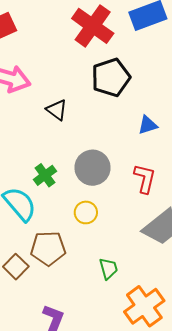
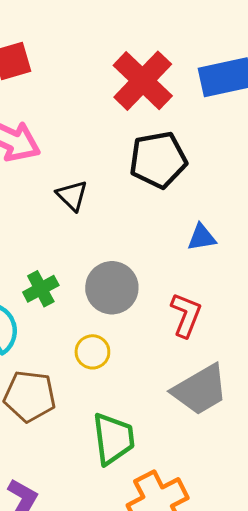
green trapezoid: (108, 269) -> (113, 439), size x1.6

